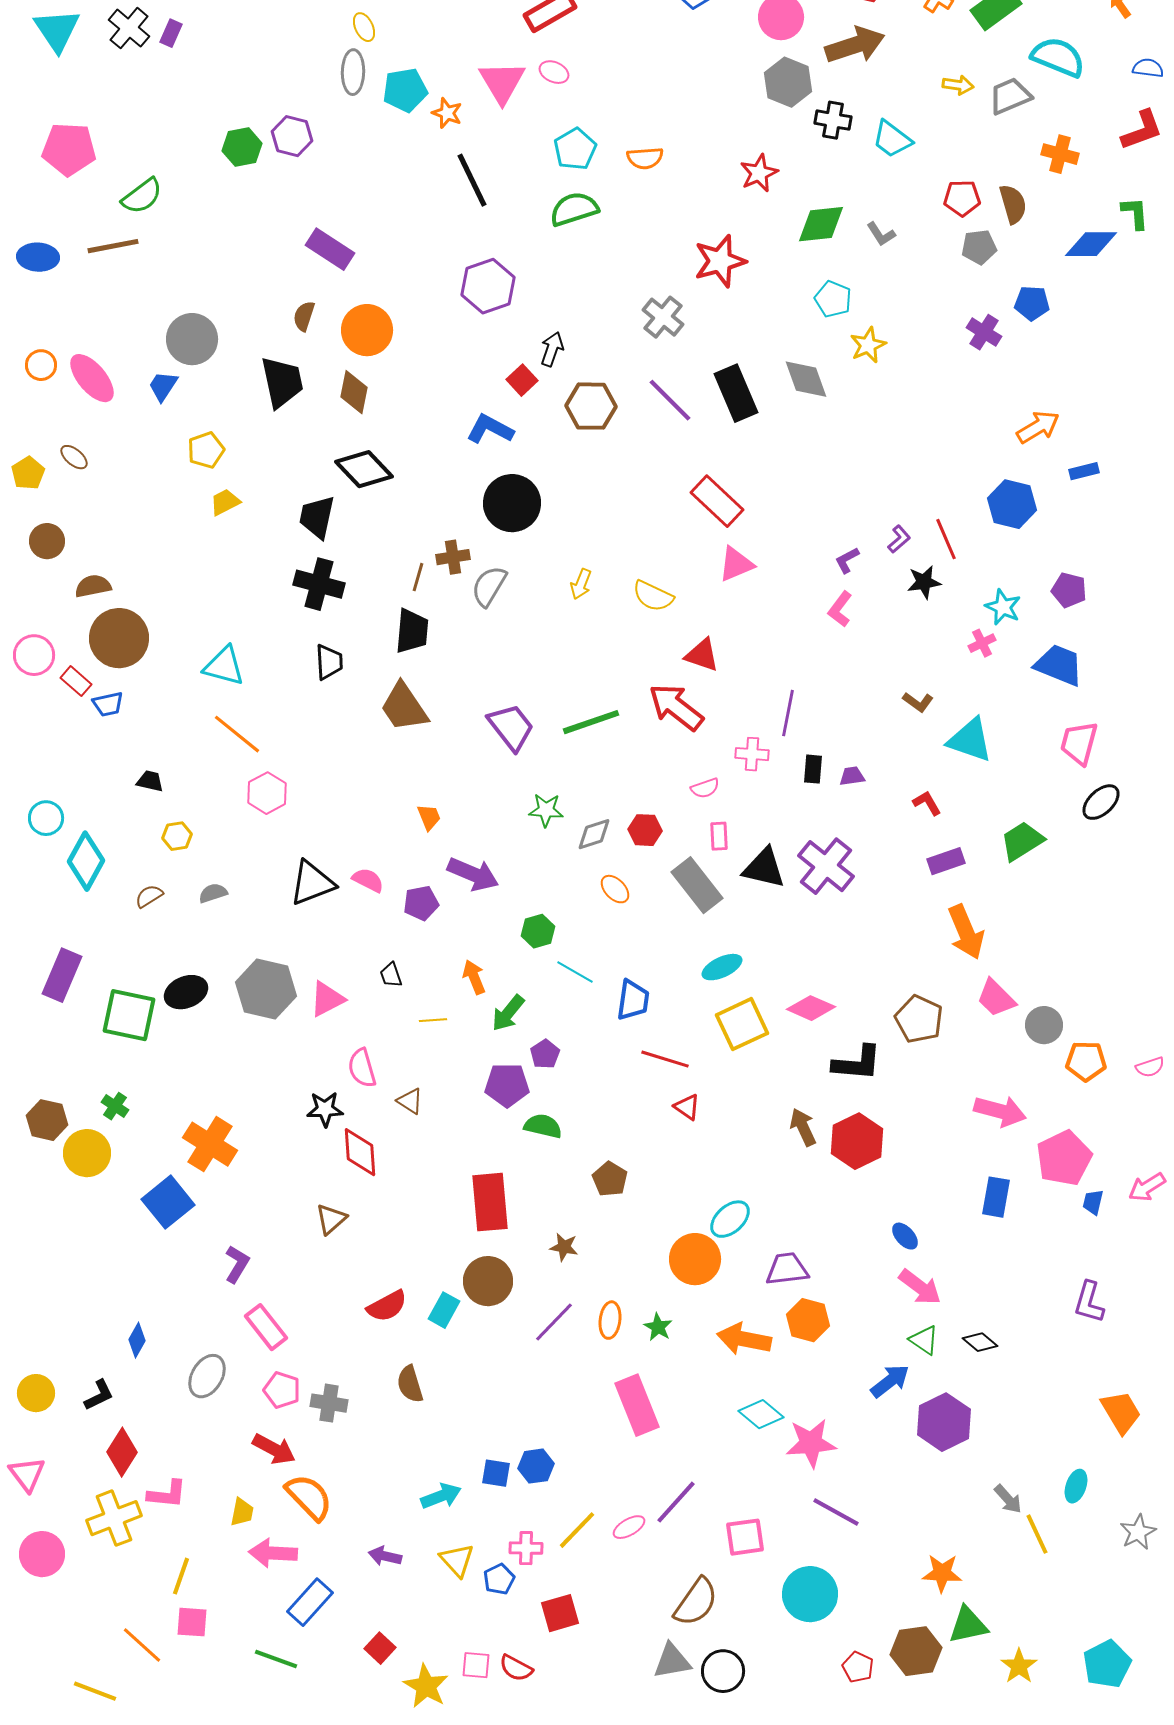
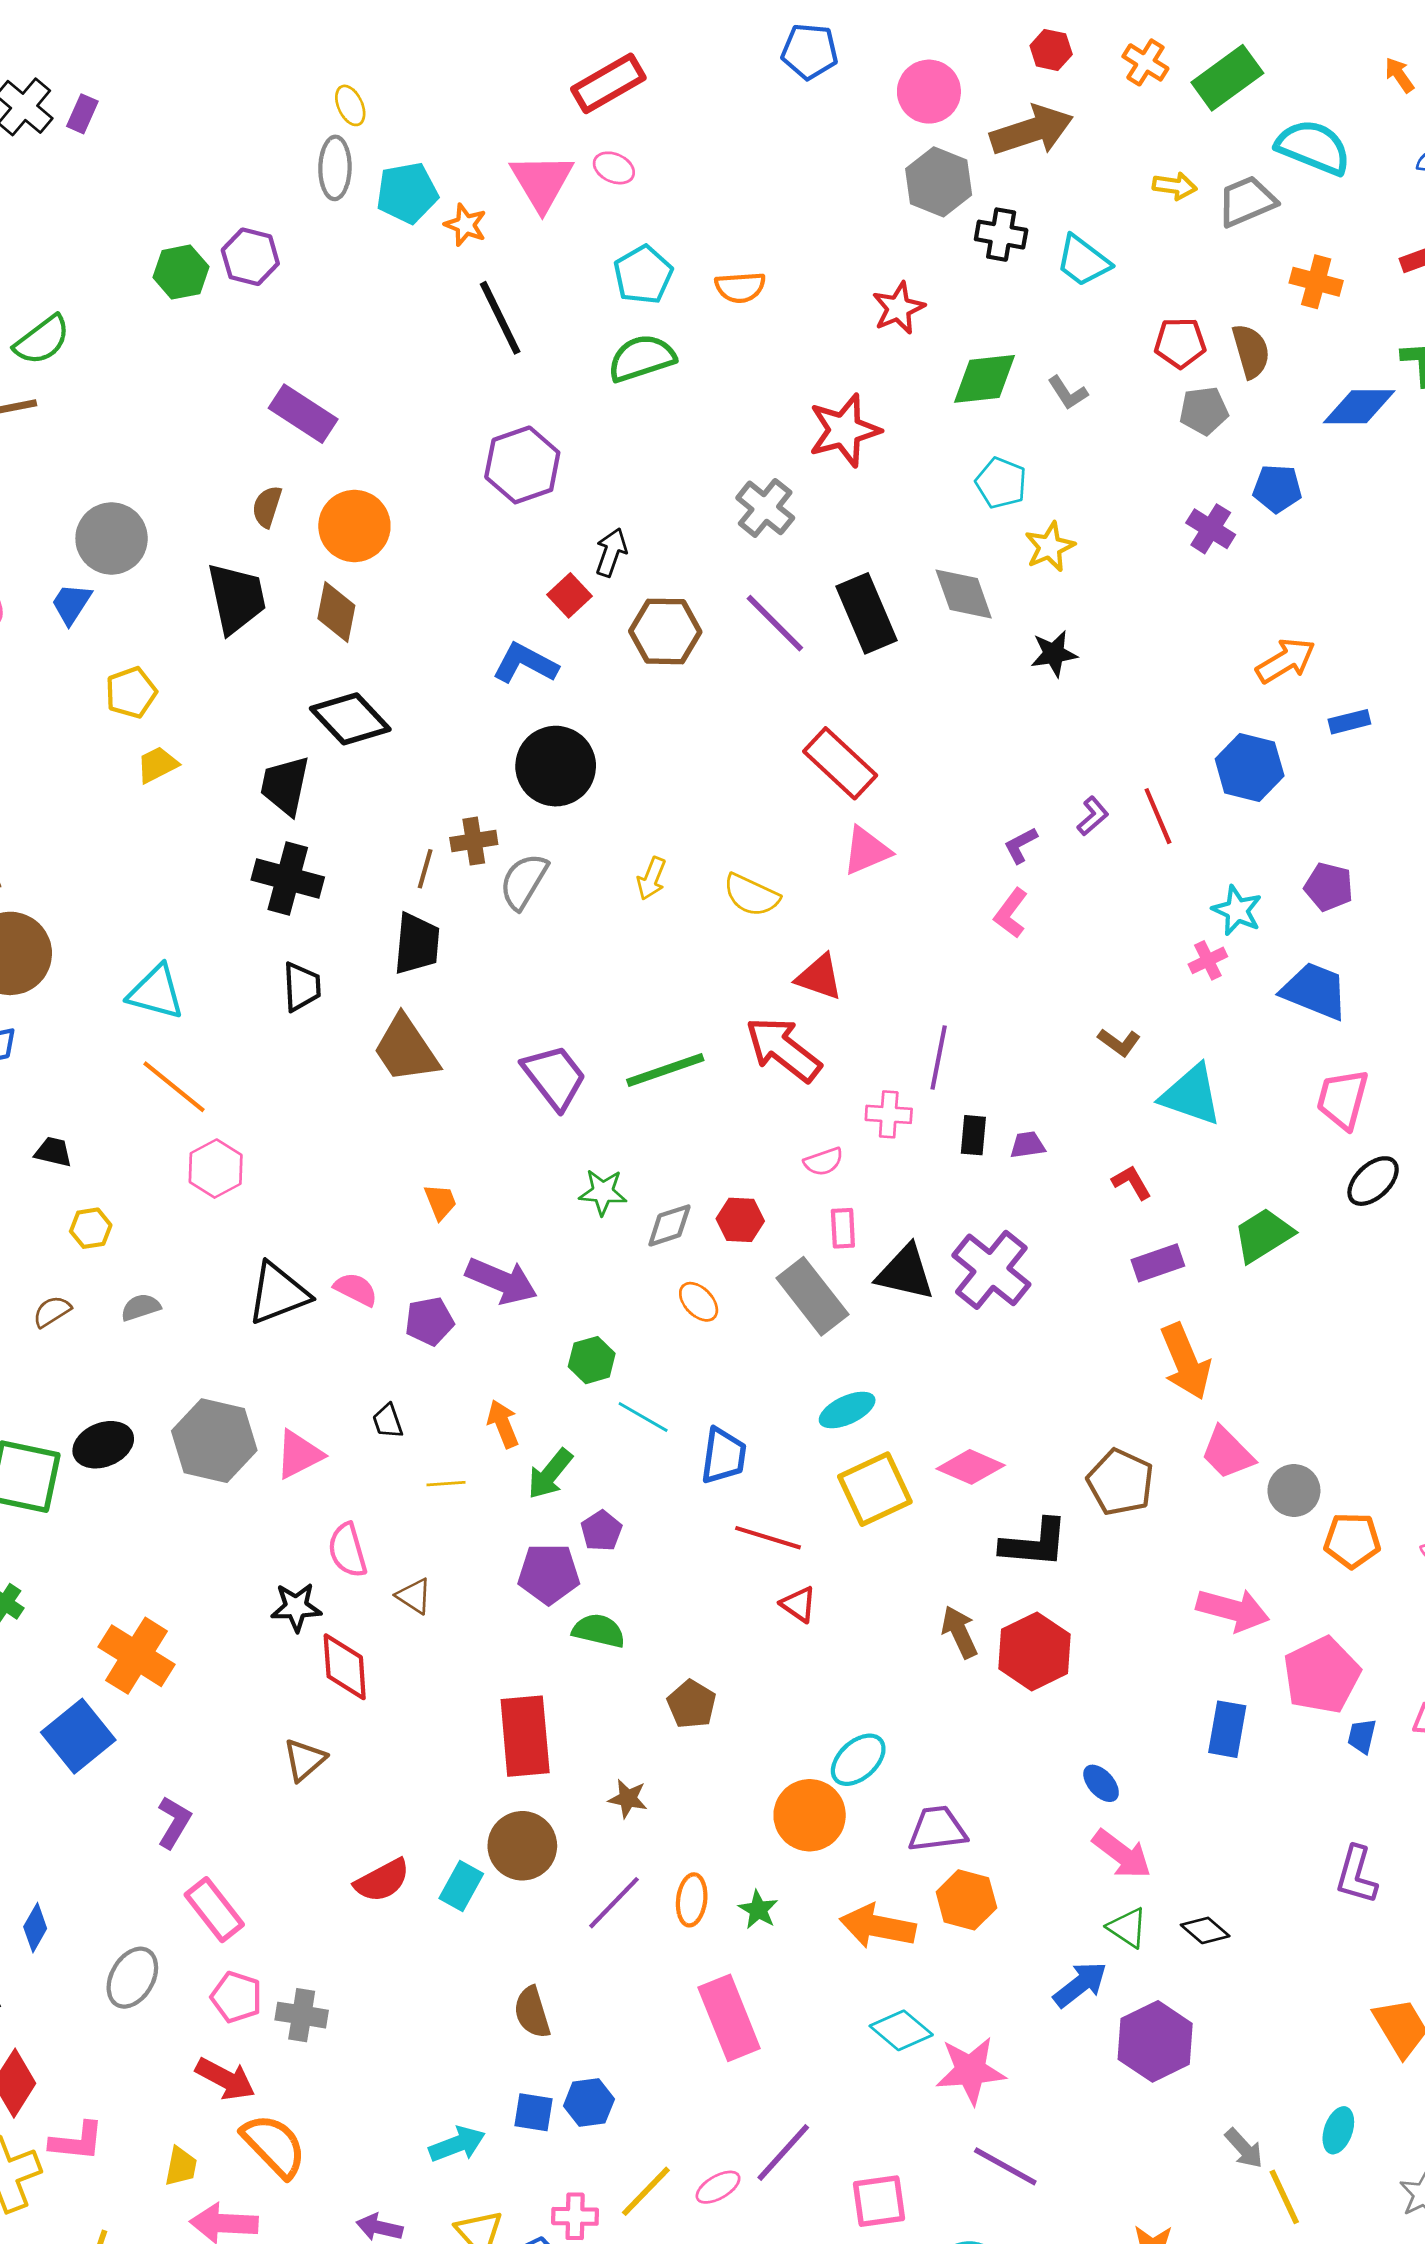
black star: (924, 582) -> (1054, 654), moved
brown semicircle: (410, 1384) -> (532, 2012), moved

